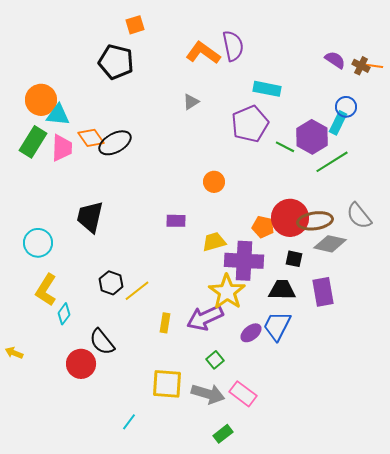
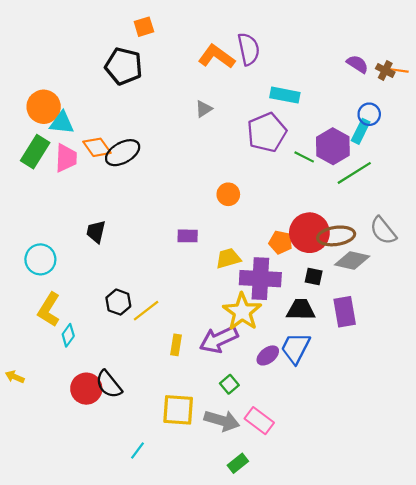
black trapezoid: (90, 217) -> (96, 232), size x0.7
black semicircle: (102, 342) -> (109, 384), moved

